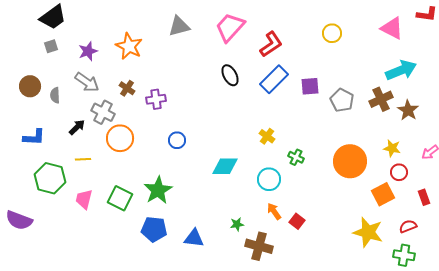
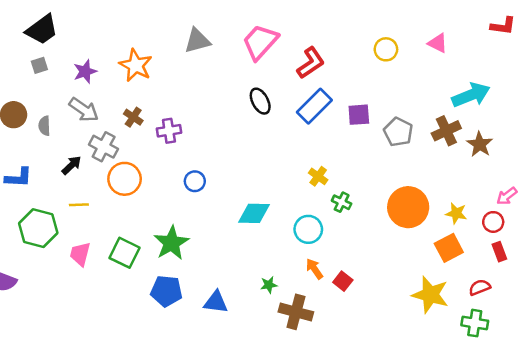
pink triangle: (392, 28) -> (438, 43), moved, size x0.7
yellow cross: (267, 136) -> (318, 176), moved
yellow star: (392, 148) -> (456, 213), moved
red circle: (399, 172) -> (493, 222), moved

